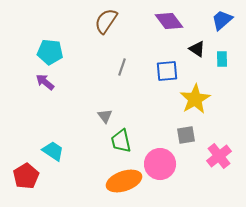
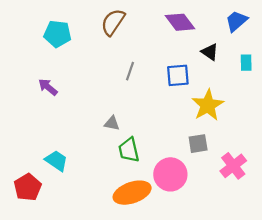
cyan pentagon: (50, 52) -> (58, 34), moved
cyan rectangle: (222, 59) -> (246, 63), moved
gray triangle: (105, 116) -> (112, 123), turned -42

